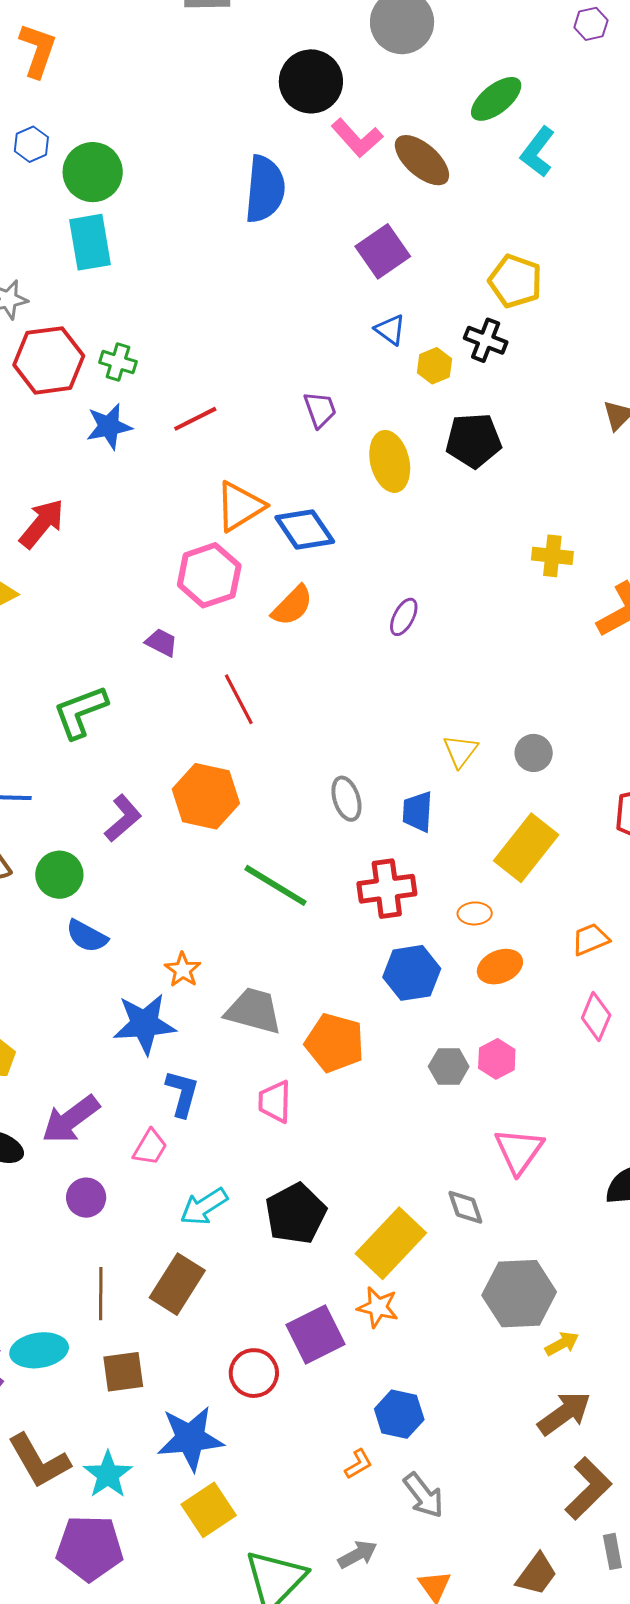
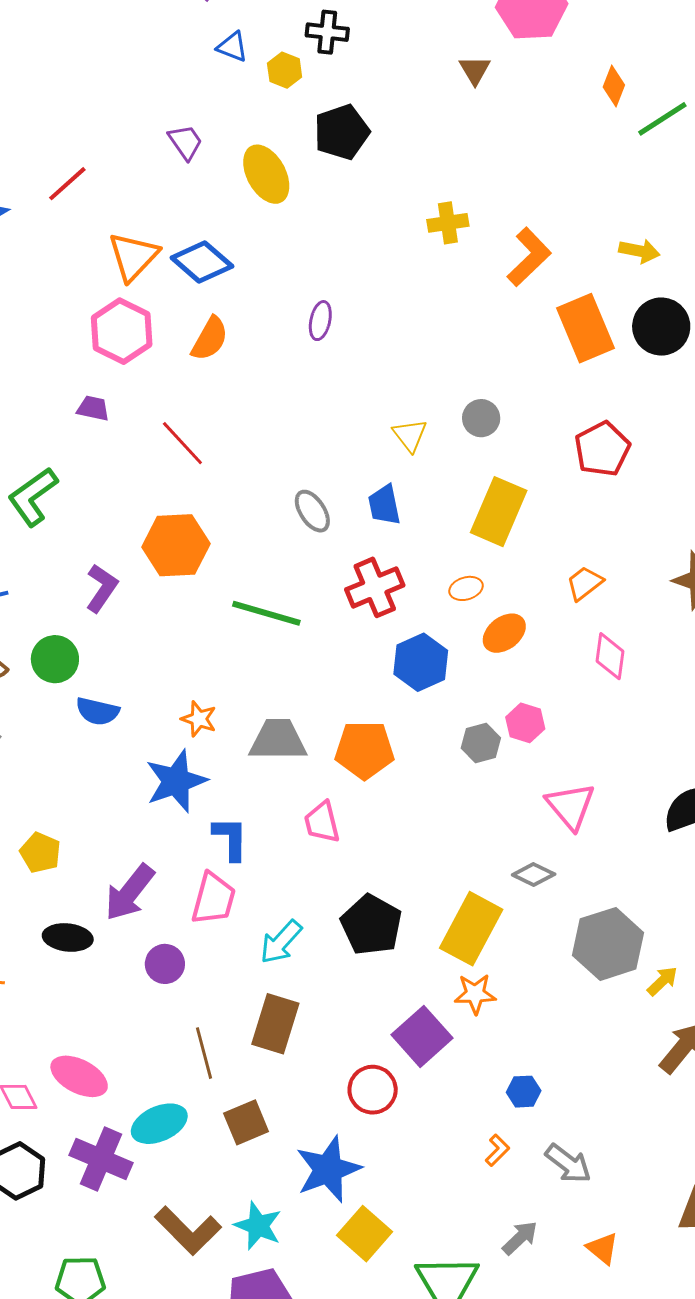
pink trapezoid: (150, 1147) -> (213, 899), size x1.4
gray diamond: (465, 1207) -> (534, 874), turned -30
blue hexagon: (399, 1414) -> (524, 1092), size x0.7

